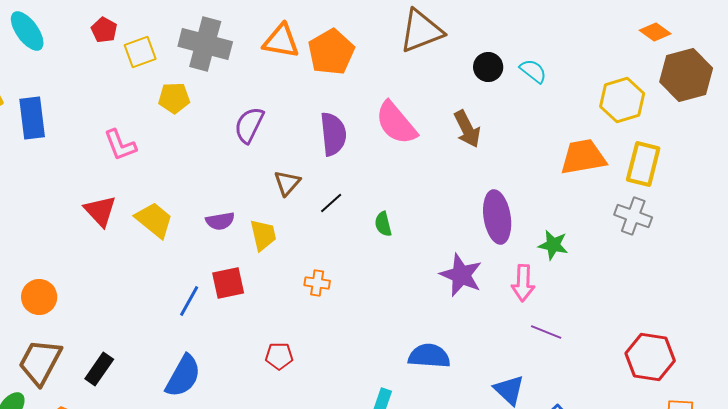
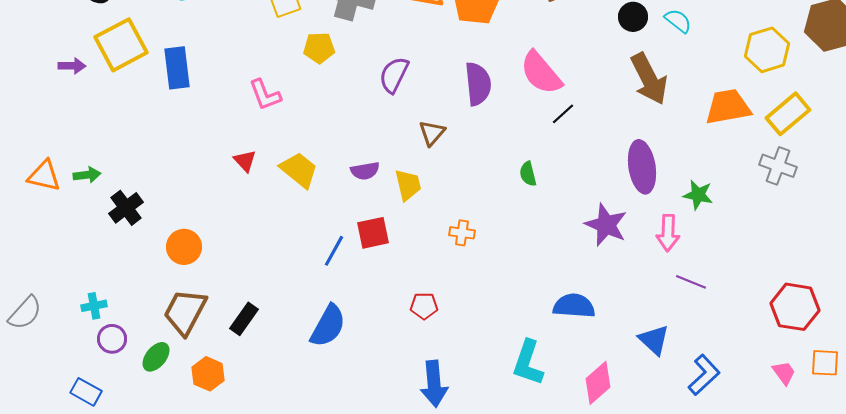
brown arrow: (467, 129) -> (649, 79), moved, size x1.4
yellow rectangle: (643, 164) -> (788, 114), turned 36
black line: (331, 203) -> (563, 114), moved
red triangle: (100, 211) -> (245, 161), size x0.7

